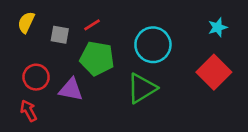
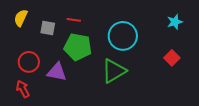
red line: (92, 25) -> (74, 20), turned 40
red square: (214, 72) -> (172, 58), size x0.6

